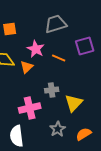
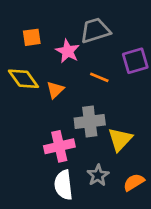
pink star: (36, 49) -> (68, 51), moved
gray cross: (52, 90) -> (90, 121), size x1.5
white semicircle: (17, 136) -> (63, 185), moved

